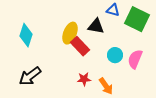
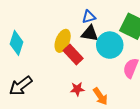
blue triangle: (113, 10) -> (89, 17), moved, turned -32
cyan circle: (115, 55) -> (110, 45), moved, size x1.6

